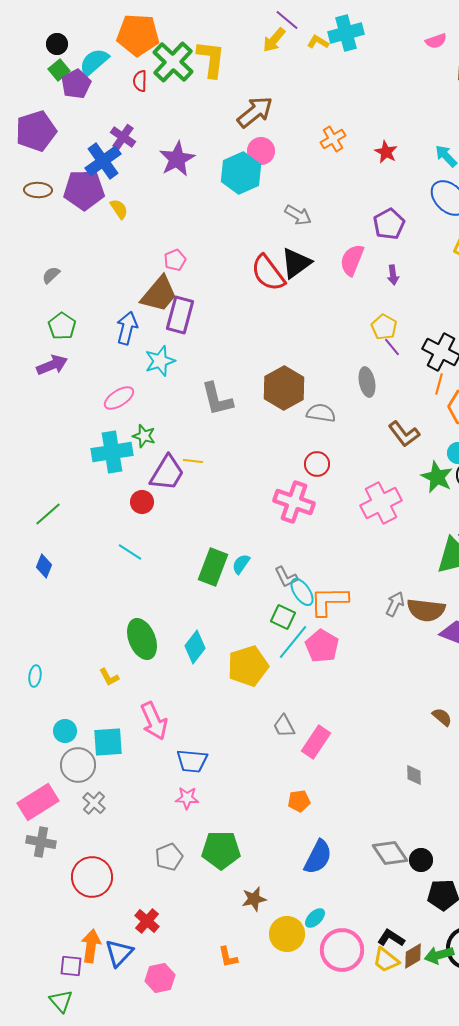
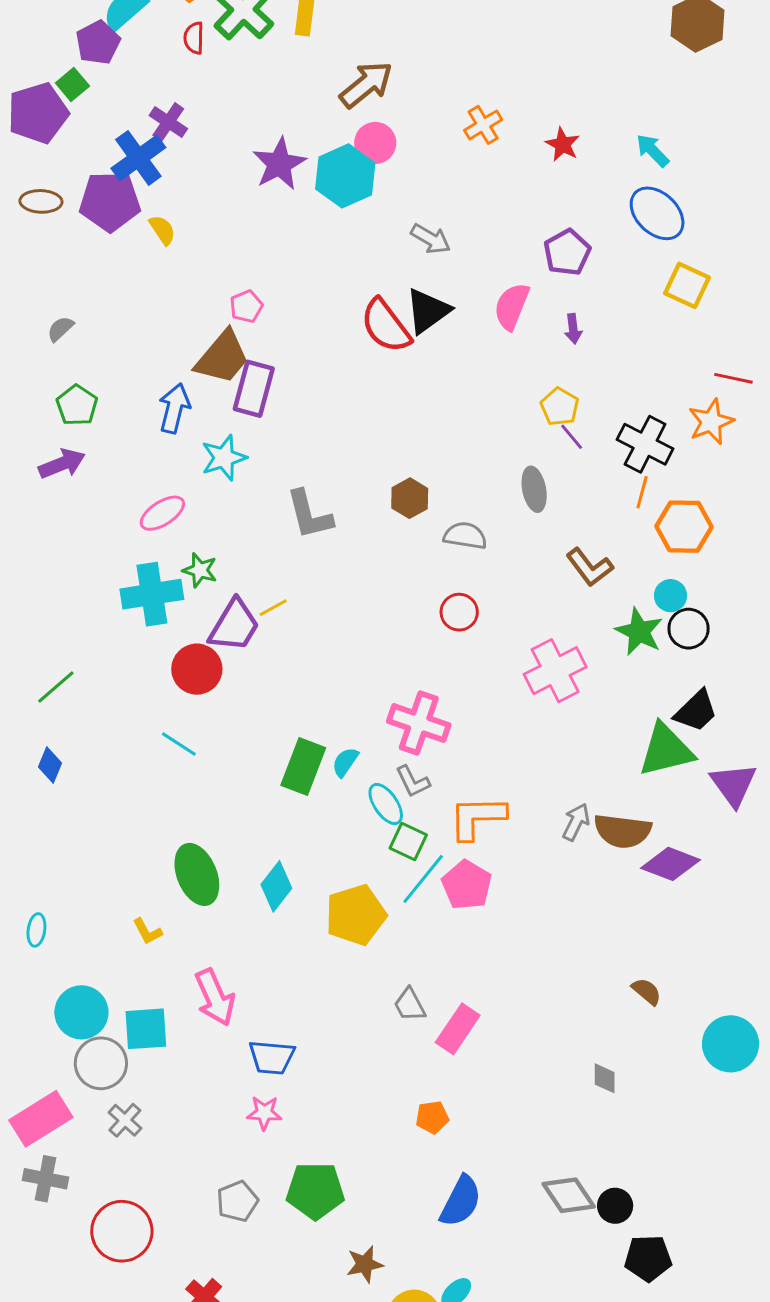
green square: (59, 70) -> (72, 84), moved
purple star: (177, 159) -> (279, 164), moved
brown hexagon: (284, 388) -> (410, 498), size x0.6
yellow line: (193, 461) -> (273, 608), turned -36
red circle: (142, 502) -> (197, 669), size x1.4
pink cross: (294, 502) -> (419, 723), moved
cyan ellipse: (302, 592) -> (386, 804), moved
cyan circle: (65, 731) -> (81, 1012), size x1.5

